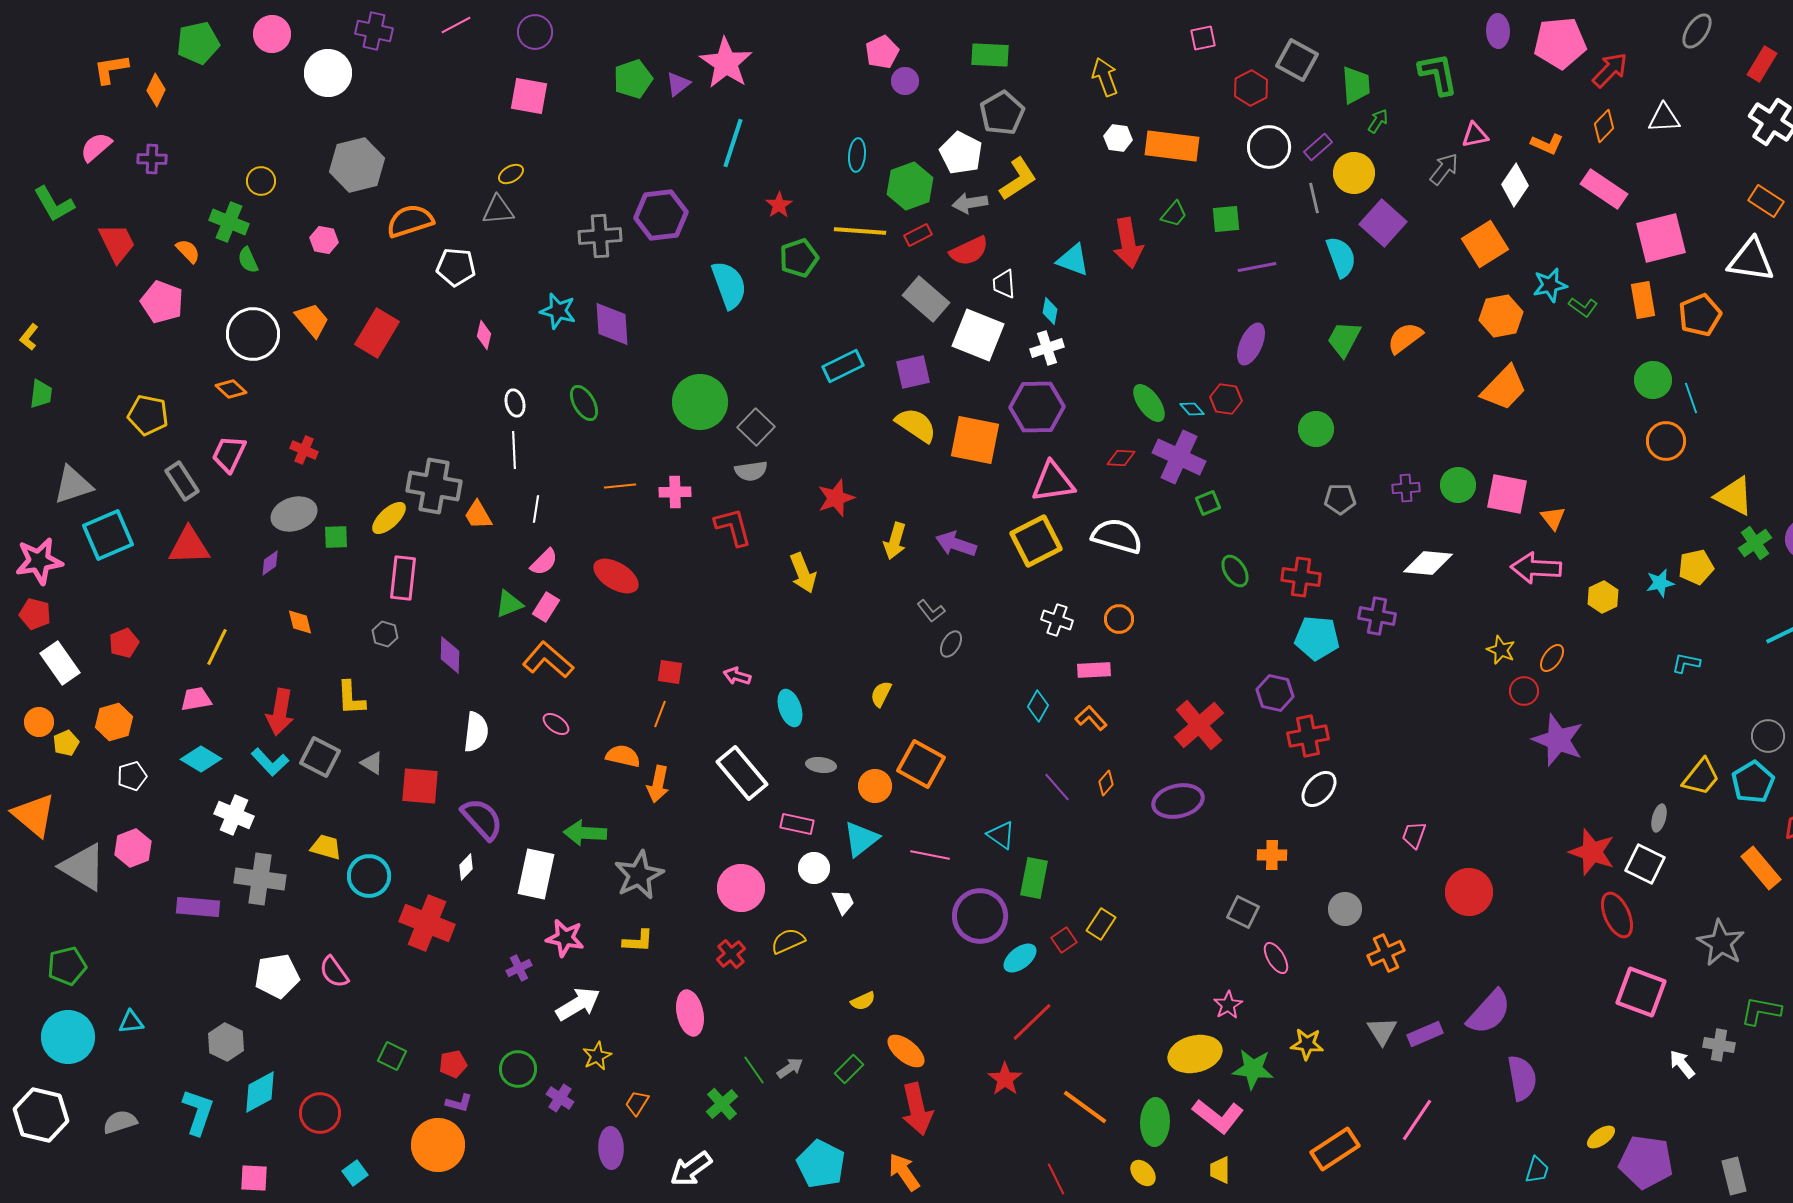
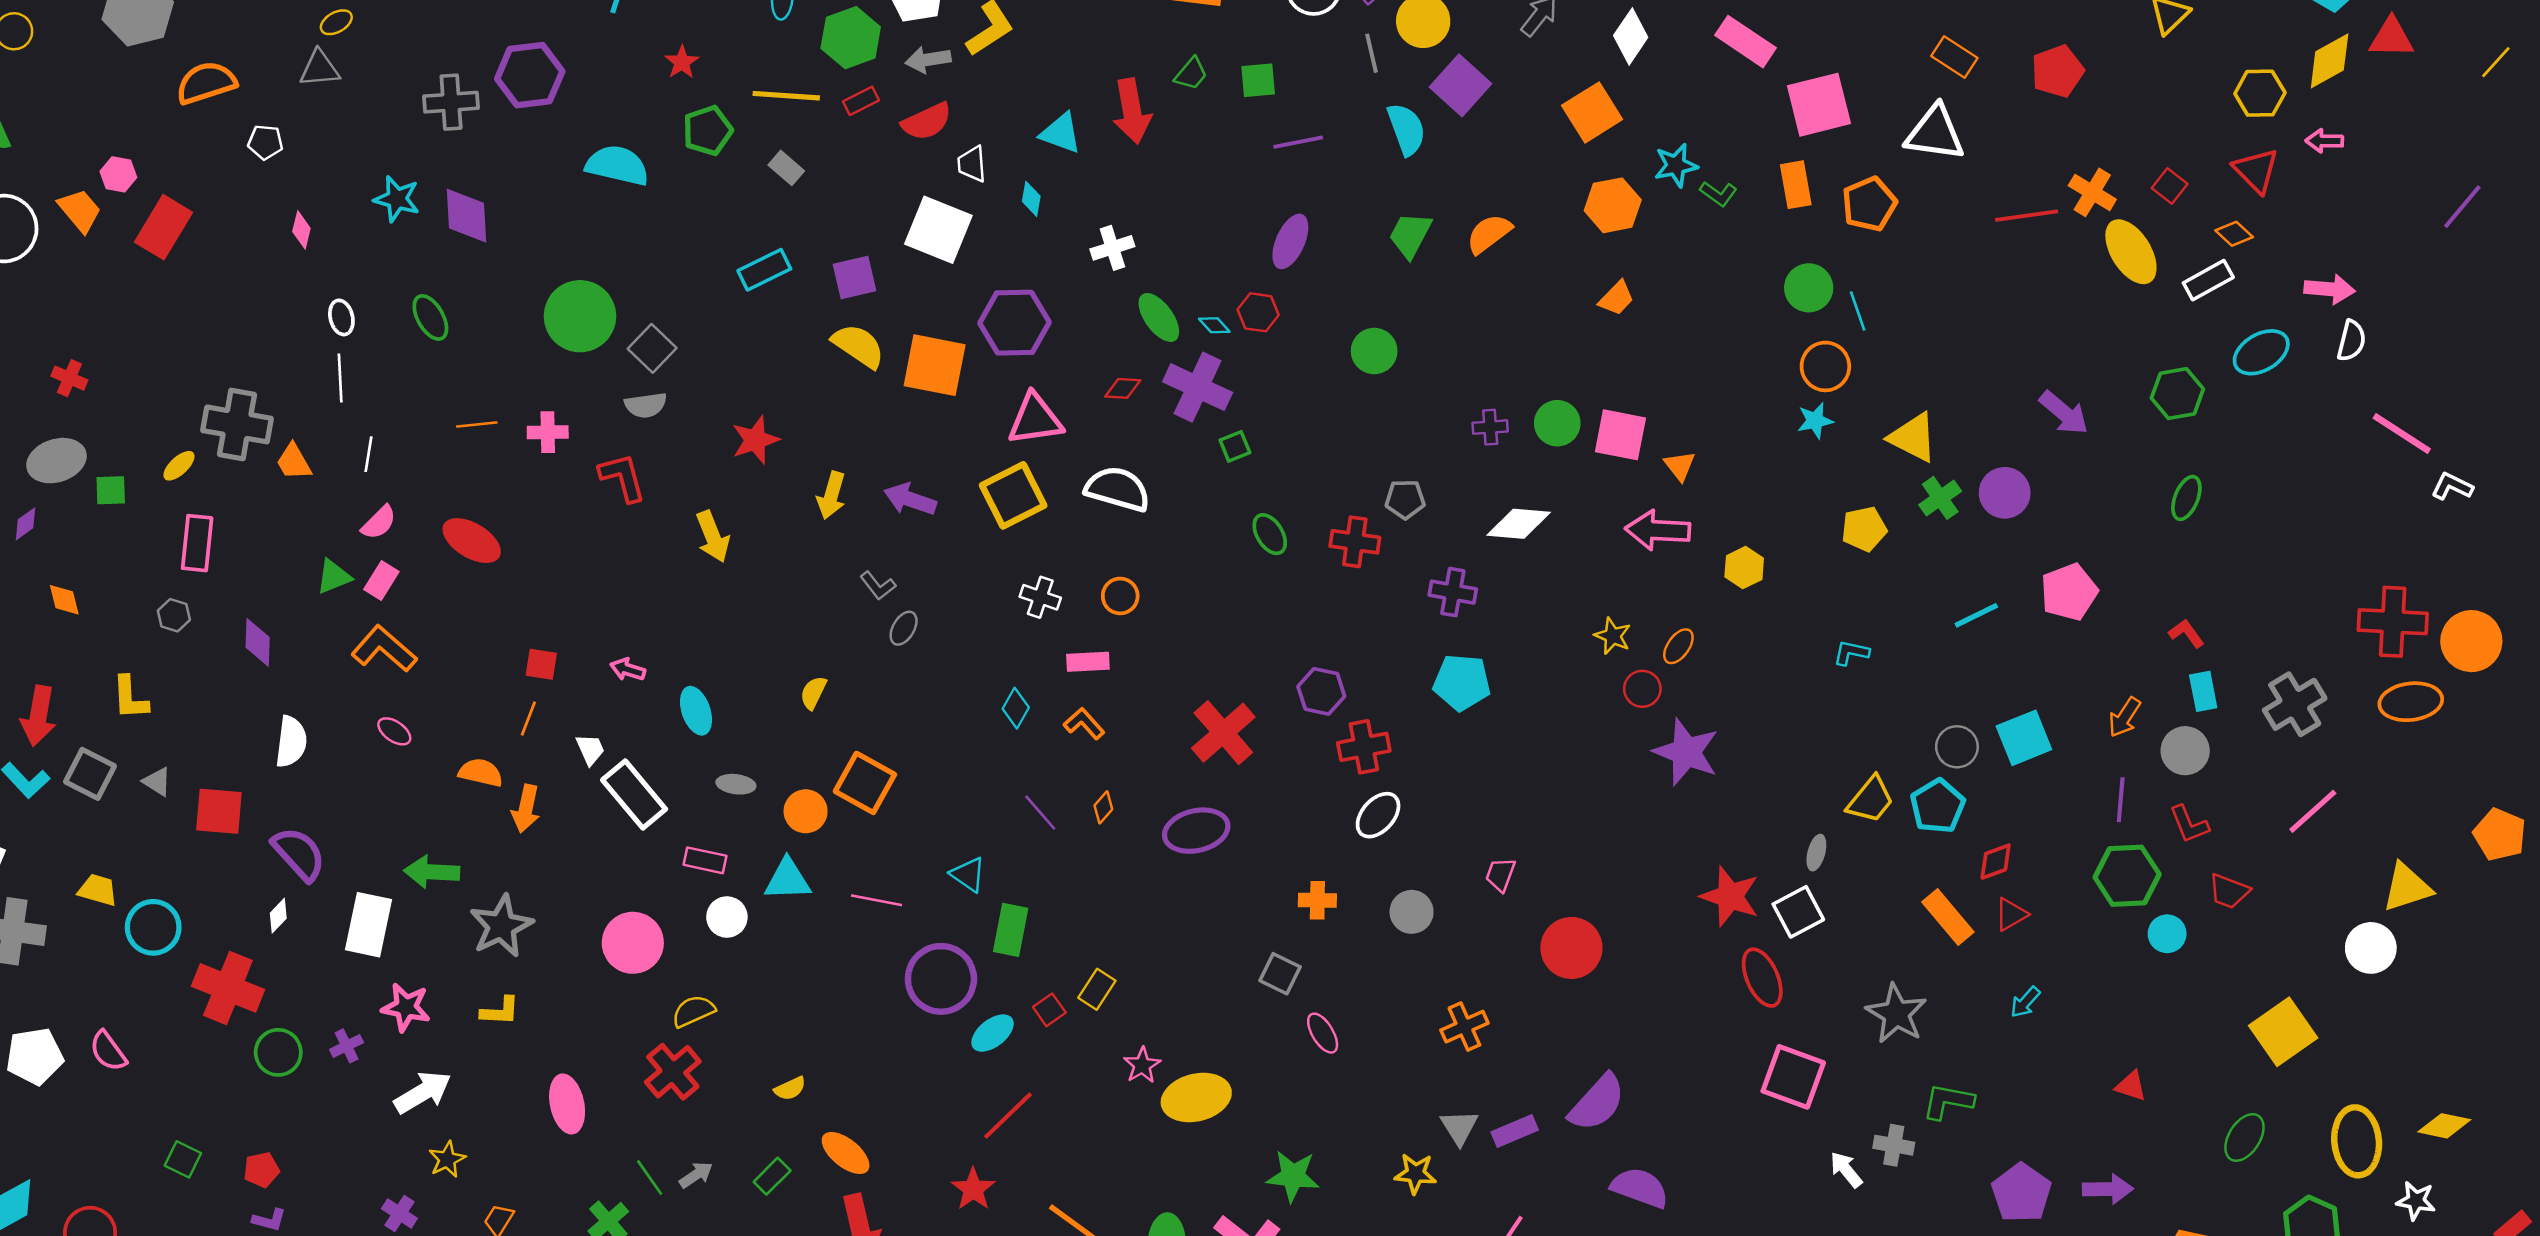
pink hexagon: (324, 240) -> (118, 174), moved
white pentagon: (456, 267) -> (265, 142), size x0.7
cyan semicircle: (729, 285) -> (617, 165), turned -57
gray rectangle: (926, 299) -> (786, 168), moved, size x0.6
white cross: (1047, 348) -> (1112, 248), moved
orange trapezoid: (1504, 388) -> (1617, 298), size x0.6
gray pentagon: (1340, 499) -> (1405, 499), moved
yellow ellipse: (389, 518) -> (179, 466), size x0.7
cyan star: (1660, 583) -> (1815, 421), moved
cyan pentagon: (1317, 638) -> (1462, 682), moved
cyan triangle: (861, 839) -> (788, 880), turned 36
white square: (1645, 864) -> (1798, 912), turned 36
white trapezoid: (843, 902) -> (590, 749), moved
gray circle: (1345, 909) -> (1412, 912), moved
red cross: (731, 954) -> (673, 1072), moved, size x1.5
pink star: (1228, 1005) -> (1142, 1065), moved
yellow star: (1307, 1044) -> (1415, 1174), moved
yellow ellipse: (1195, 1054) -> (1196, 1098), moved
green circle: (518, 1069) -> (278, 1052), moved
purple semicircle: (1522, 1078) -> (1640, 1188), turned -60

